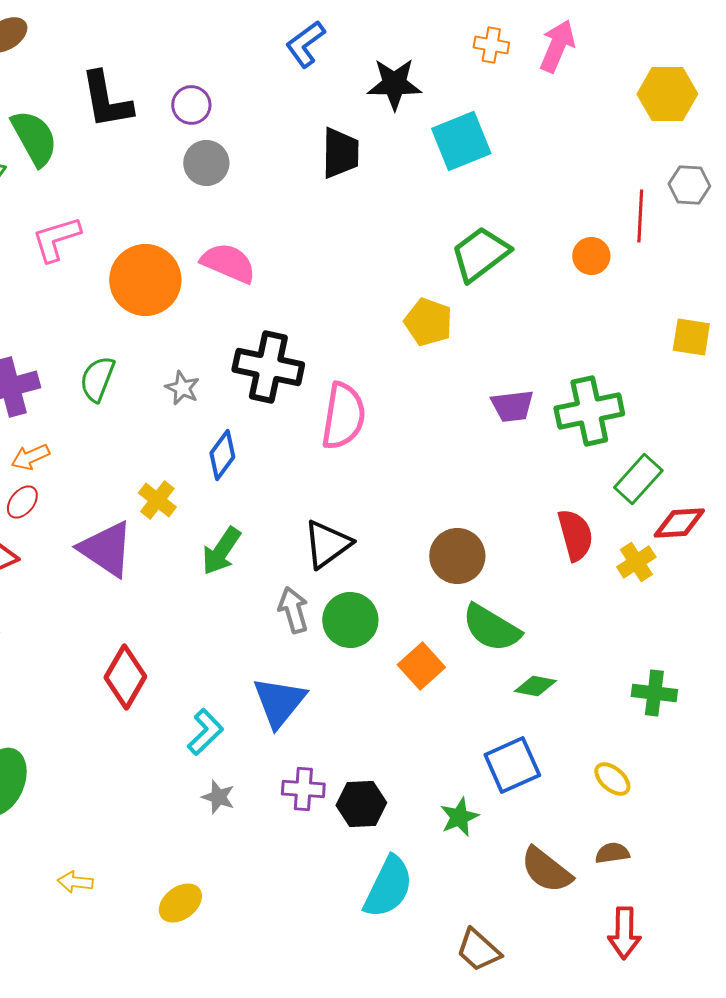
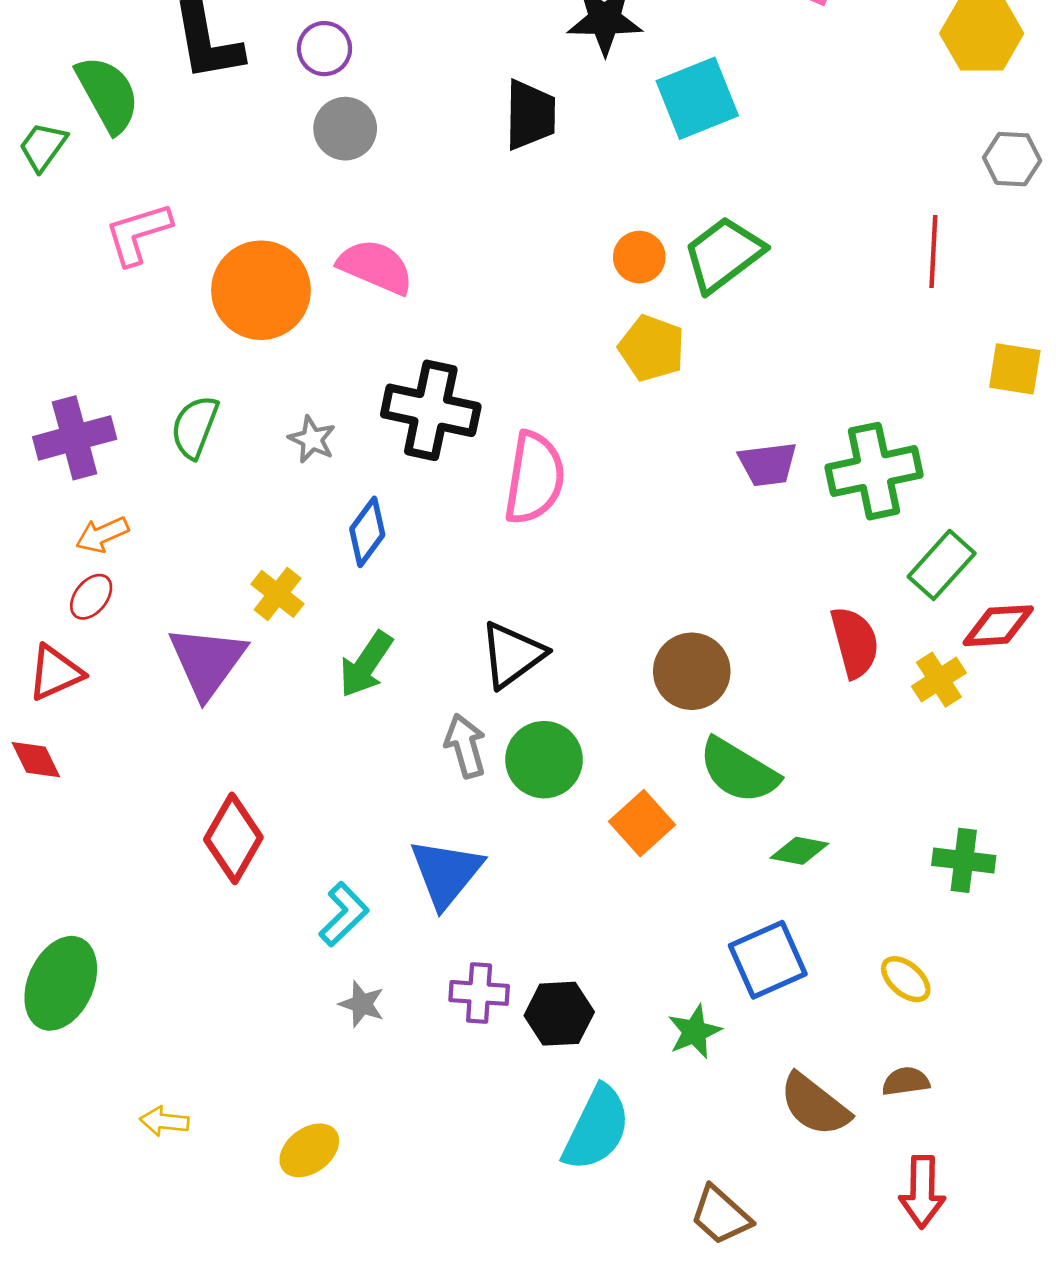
red line: (640, 216) -> (933, 252), moved
orange circle: (591, 256) -> (639, 257), moved
purple triangle: (106, 549) -> (207, 662), turned 32

